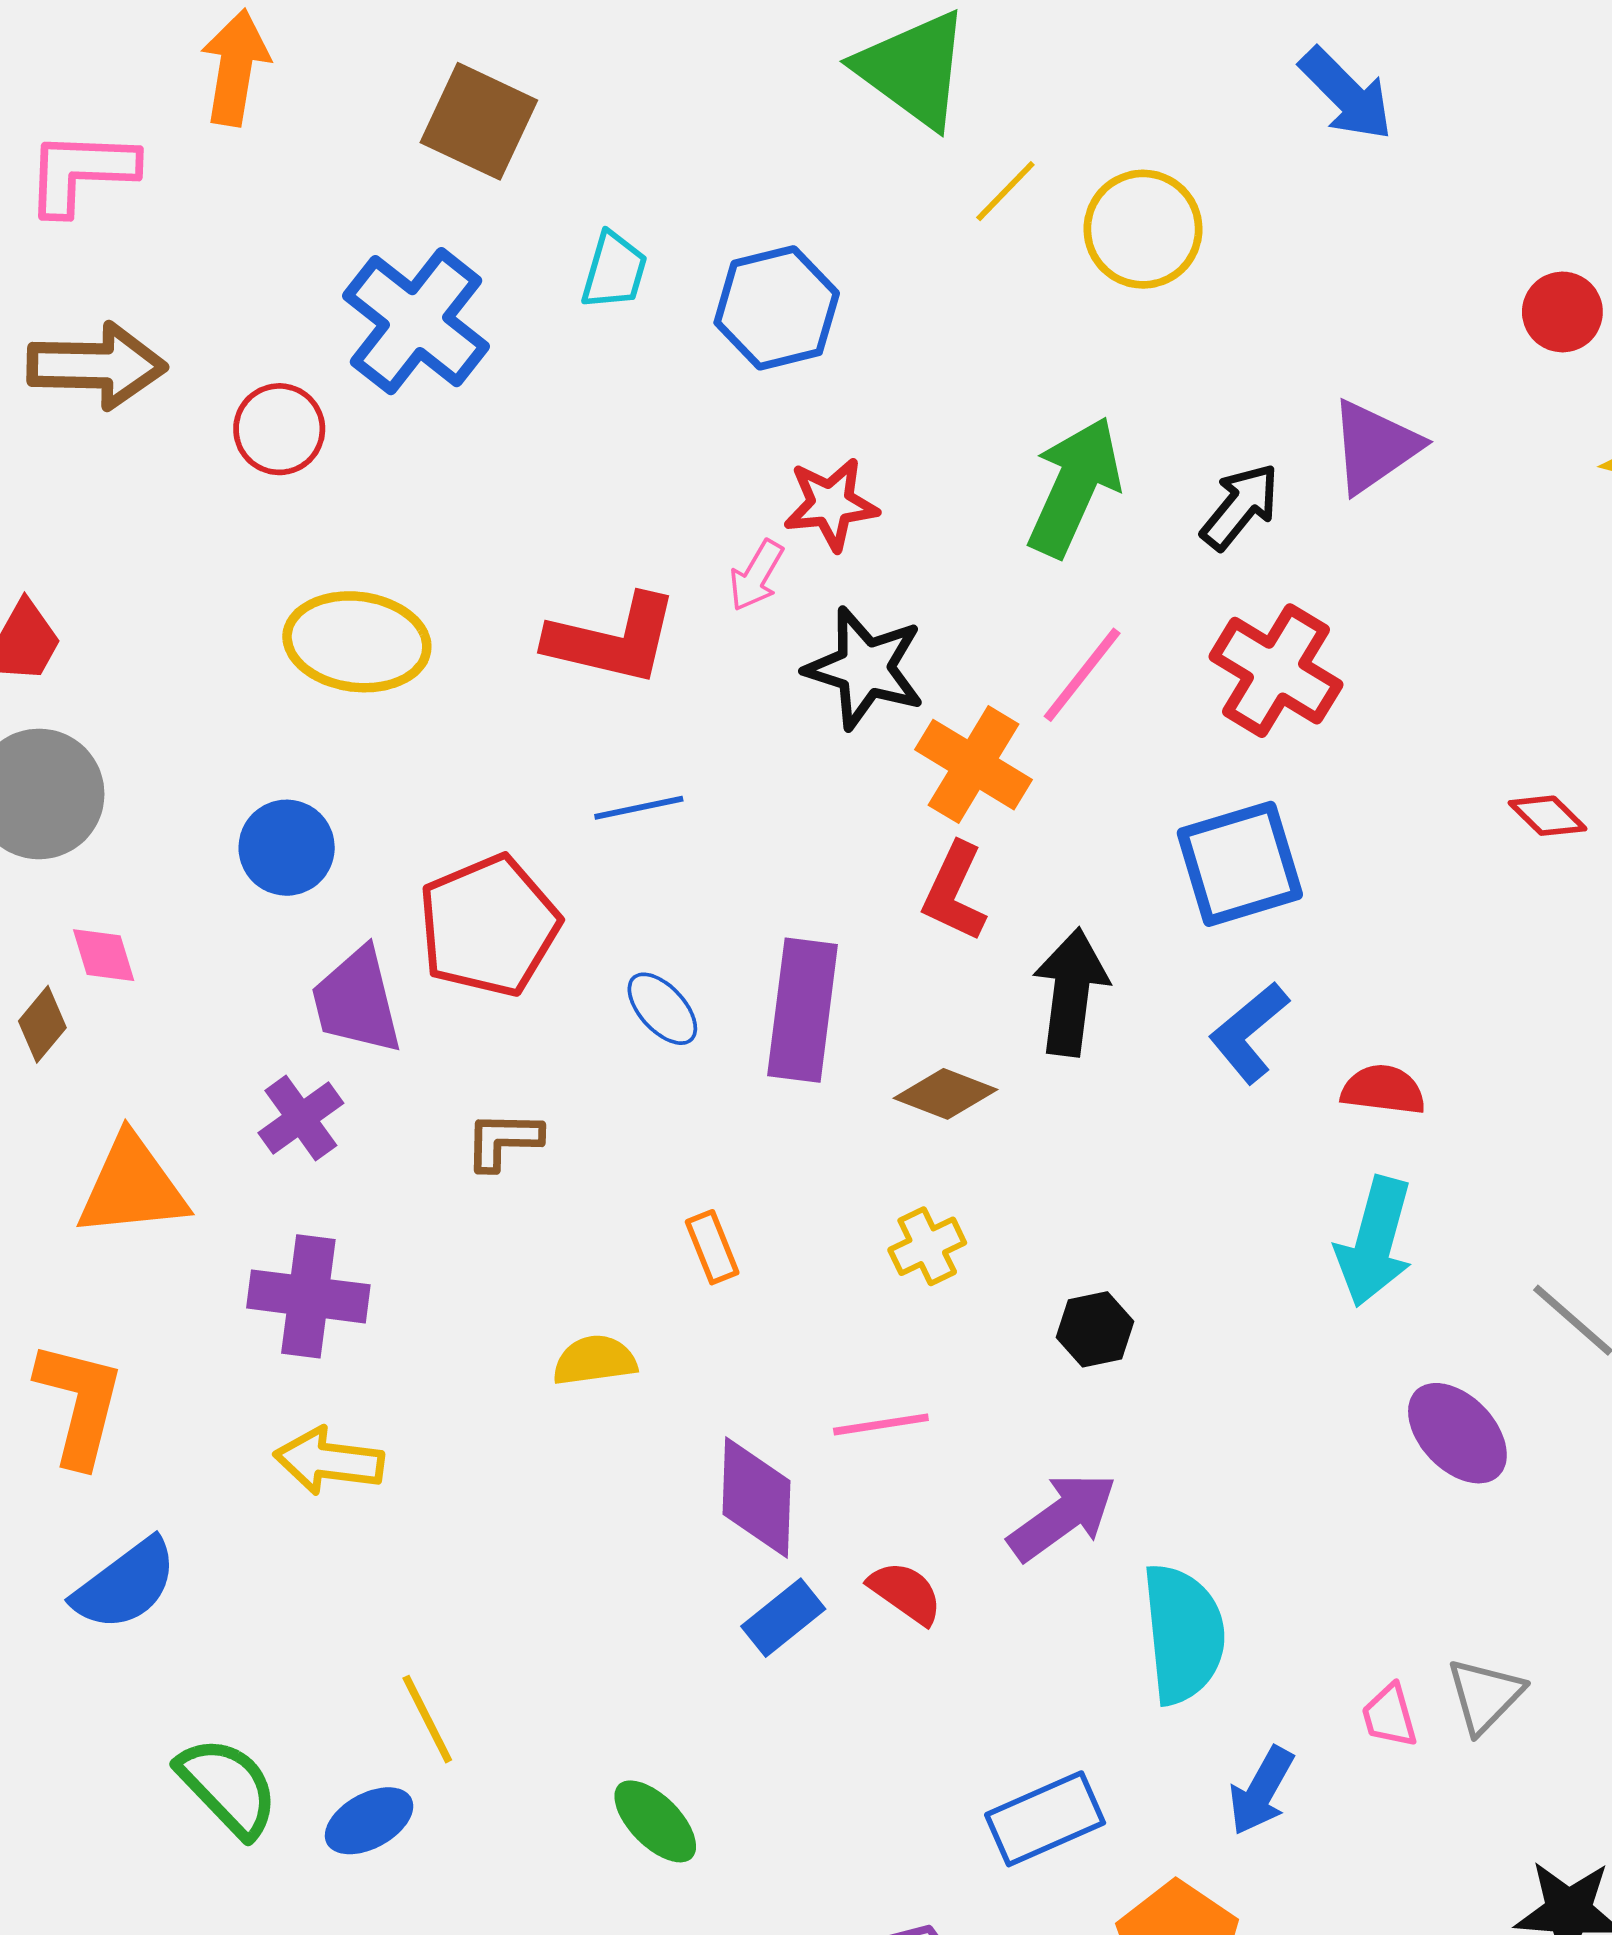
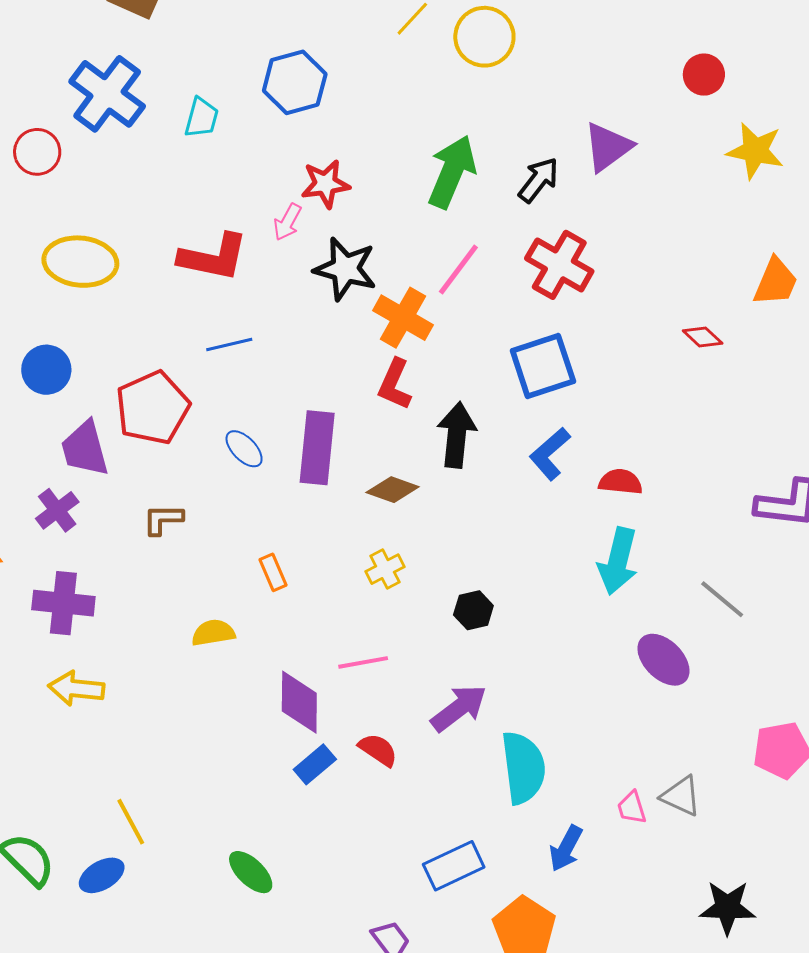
cyan trapezoid: (614, 271) -> (202, 118), moved
gray triangle: (1485, 1695) -> (681, 796), turned -48

